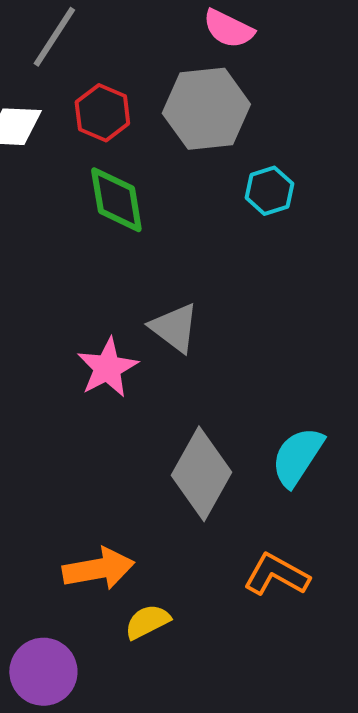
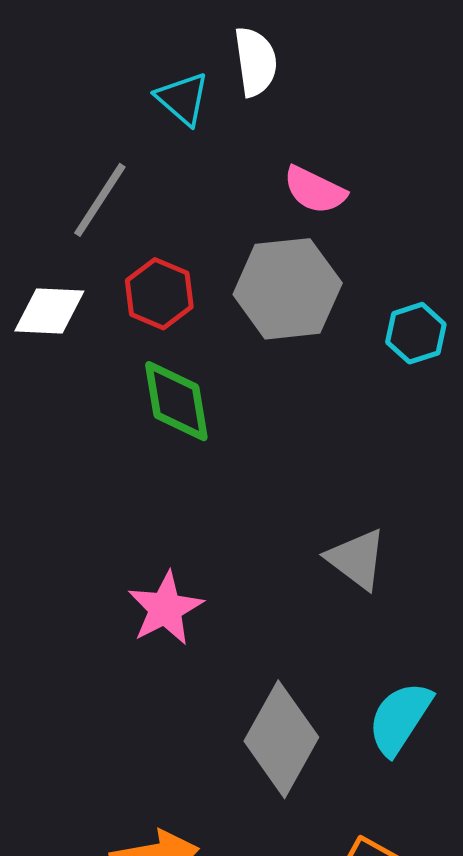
cyan hexagon: (269, 191) -> (416, 333), moved
gray triangle: (174, 328) -> (357, 559), moved

